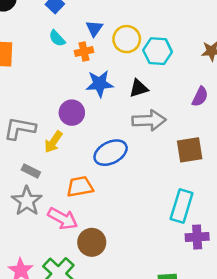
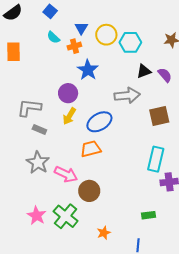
blue star: (100, 84) -> (88, 70), turned -30
black triangle: (139, 88) -> (144, 71), moved
purple semicircle: (200, 97) -> (165, 75), turned -63
yellow arrow: (53, 142) -> (69, 116), moved
gray rectangle: (31, 171) -> (39, 130), moved
orange trapezoid: (80, 187) -> (91, 149), moved

